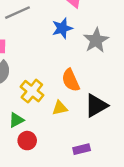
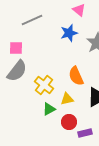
green triangle: (16, 120) -> (49, 109), moved
red circle: (27, 141) -> (69, 122), moved

